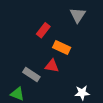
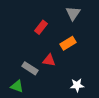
orange rectangle: (62, 47) -> (68, 43), moved, turned -56

